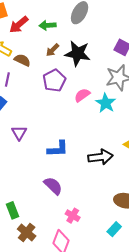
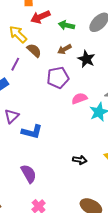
black star: (78, 53) -> (86, 59), size x0.7
blue L-shape: (58, 149) -> (32, 132), moved
black arrow: (101, 157) -> (80, 160), size x0.6

